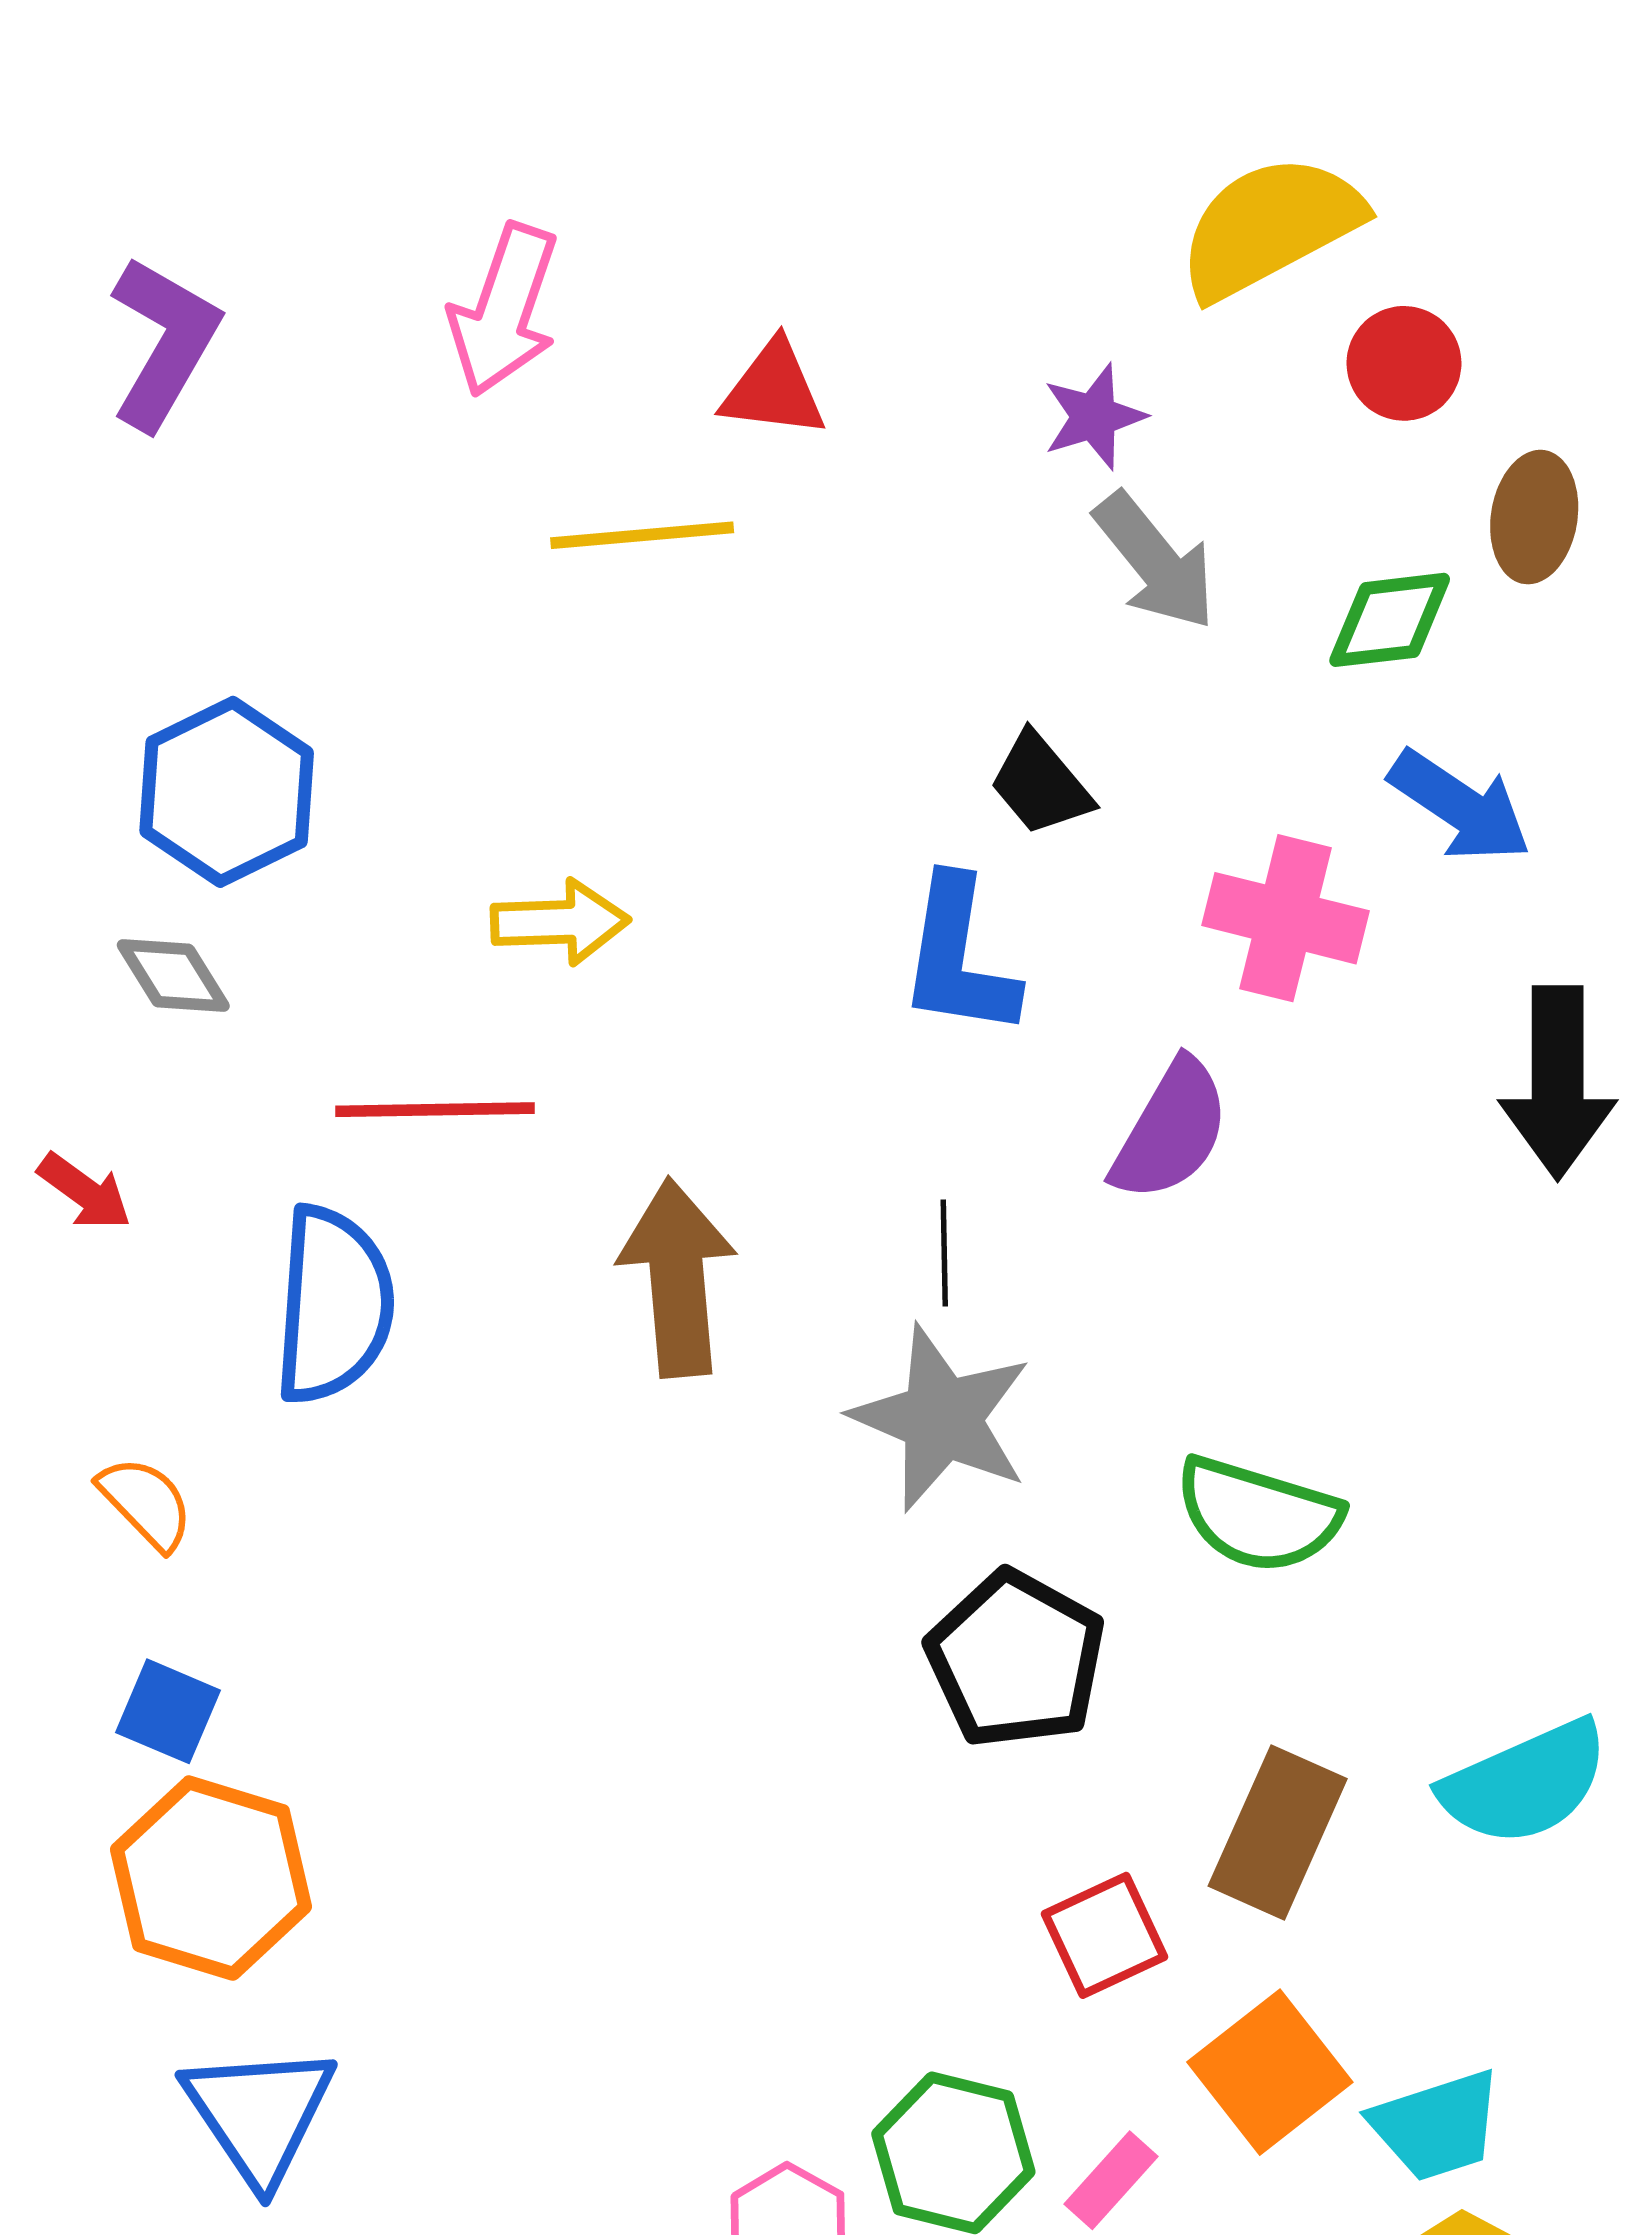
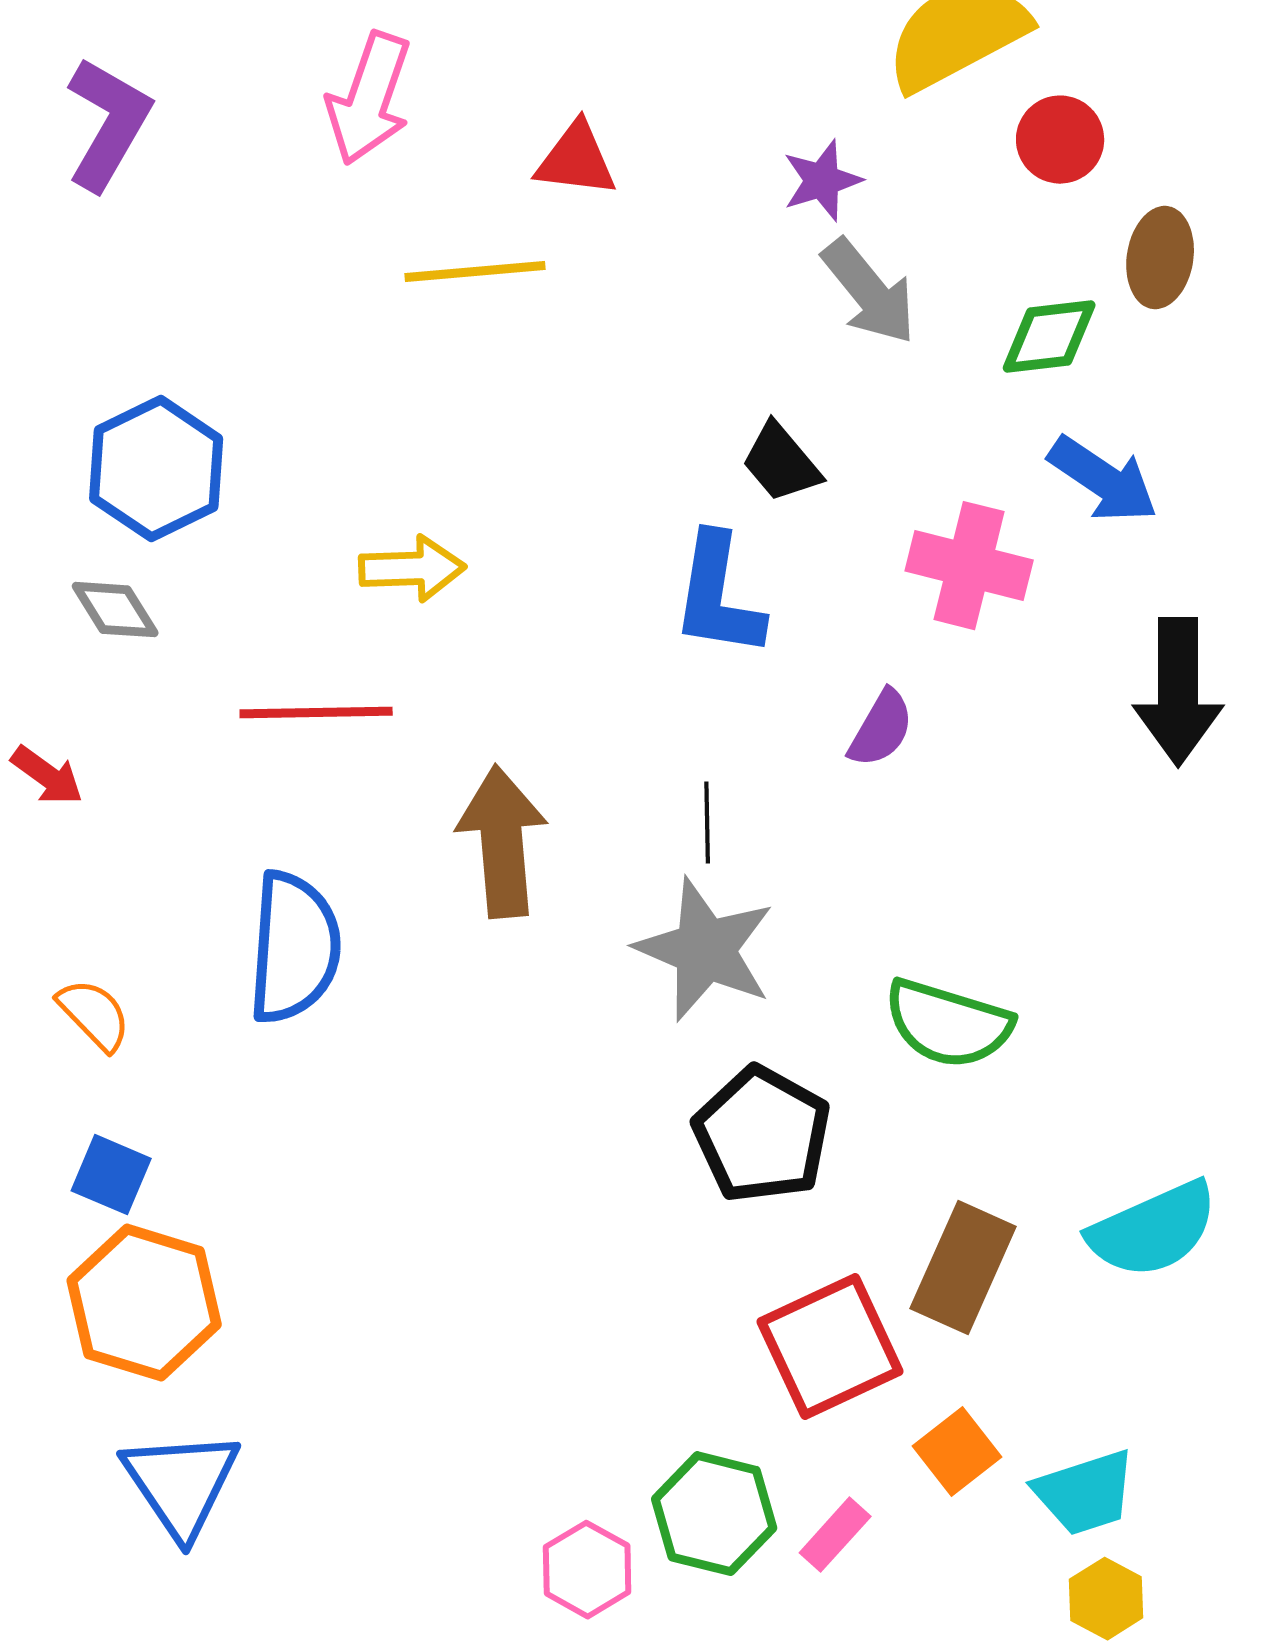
purple semicircle: (1171, 1130) -> (881, 729), size x0.7
blue semicircle: (333, 1305) -> (294, 948), moved
red square: (1104, 1935) -> (830, 1347), size x1.5
orange square: (1270, 2072) -> (957, 1452), size x0.7

